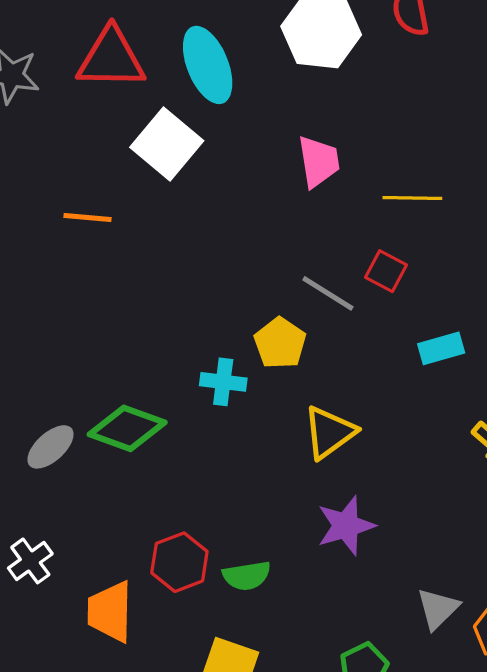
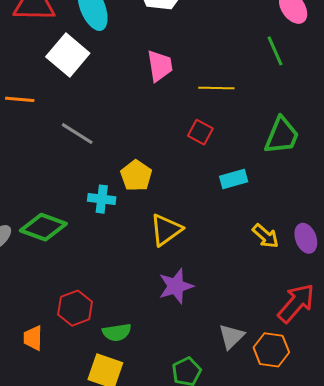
gray line: (328, 293) -> (77, 134), moved
green semicircle: (247, 576) -> (117, 332), moved
orange trapezoid: (110, 612) -> (33, 338), size x0.7

